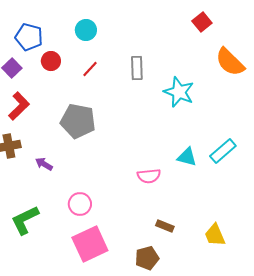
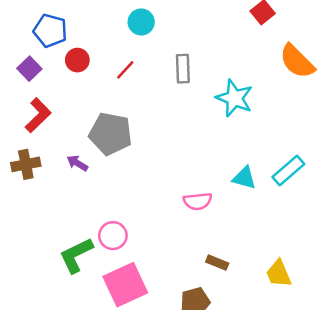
cyan circle: (86, 30) -> (141, 22), moved
purple arrow: (44, 164) -> (77, 163), moved
green L-shape: (25, 220) -> (76, 255), moved

